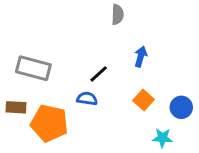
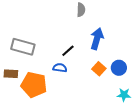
blue arrow: (141, 57) -> (97, 39), size x1.5
blue circle: (181, 107) -> (119, 68), moved
cyan star: (162, 138) -> (124, 95), moved

